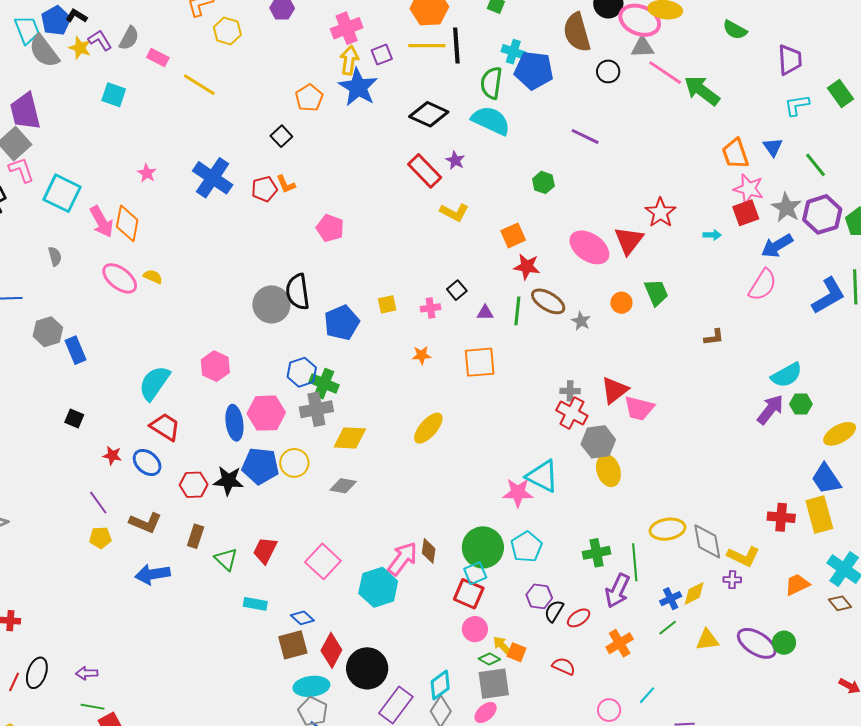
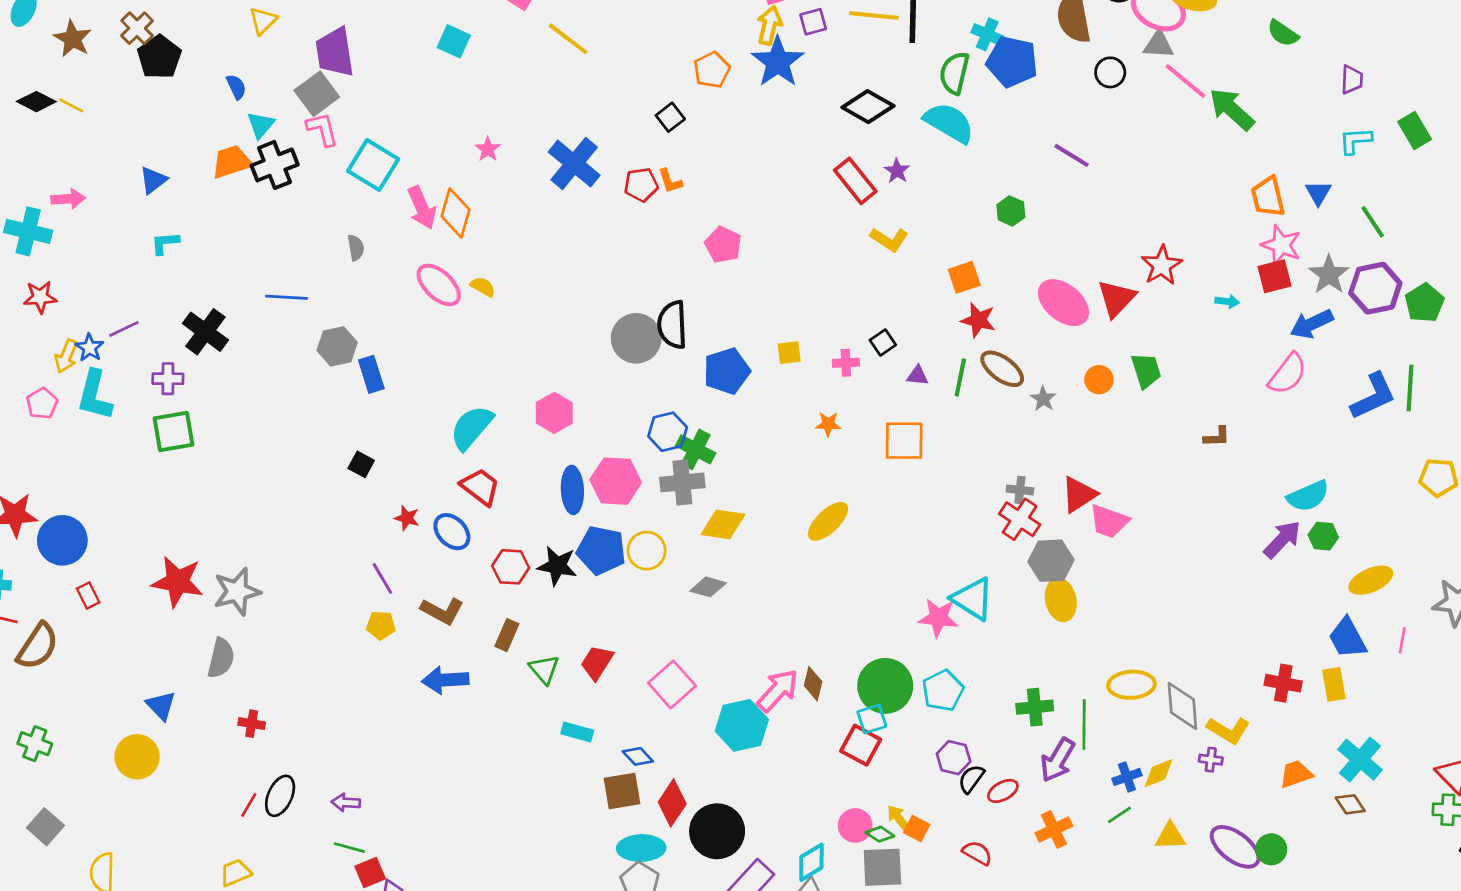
purple trapezoid: (790, 60) -> (1352, 80), size x0.7
yellow rectangle: (819, 515) -> (1334, 684), size x0.7
pink circle: (475, 629) -> (855, 825), moved

